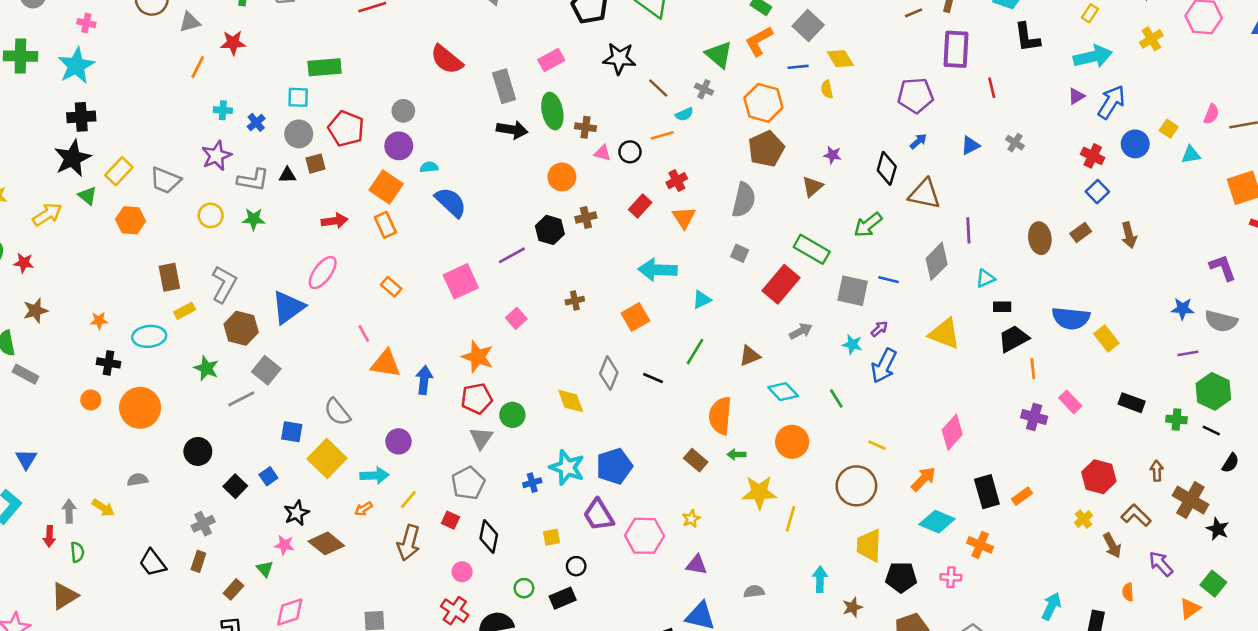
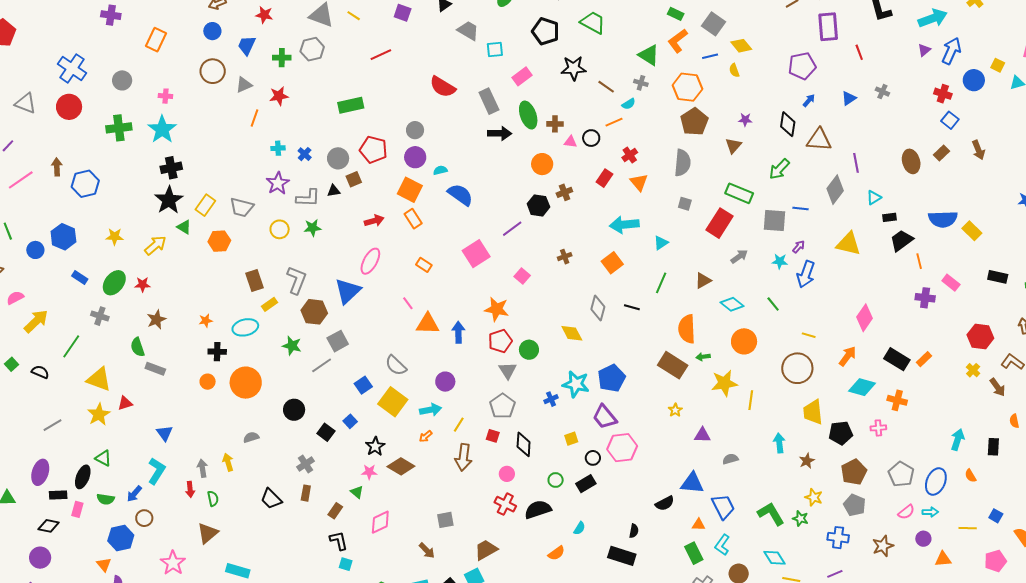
cyan square: (298, 97) -> (495, 49), moved
gray square: (266, 370) -> (338, 341), turned 30
blue square: (292, 432) -> (363, 385), turned -36
brown rectangle: (696, 460) -> (673, 365), size x1.6
black rectangle: (987, 492) -> (897, 359), turned -35
yellow arrow: (103, 508) -> (228, 462), turned -132
pink hexagon: (644, 536) -> (622, 448), moved
purple triangle: (697, 565) -> (702, 435), moved

